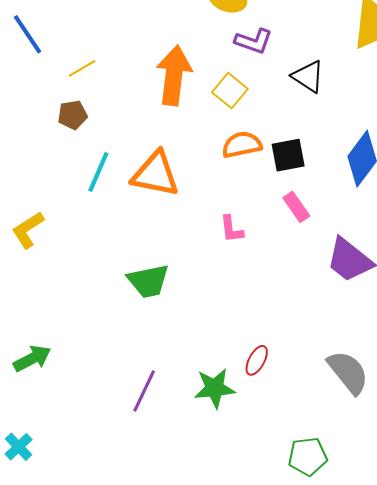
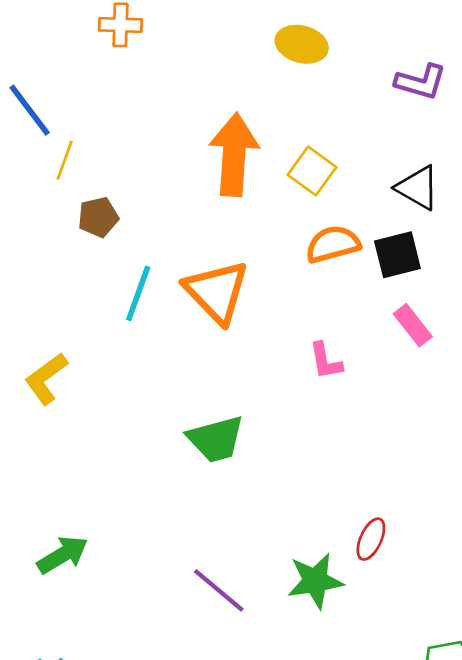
purple L-shape: (254, 41) -> (421, 82), moved
yellow line: (82, 68) -> (65, 160), moved, turned -36
black triangle: (308, 76) -> (418, 188), moved
orange triangle: (155, 174) -> (217, 292), turned 38
purple line: (144, 391) -> (219, 590), turned -72

